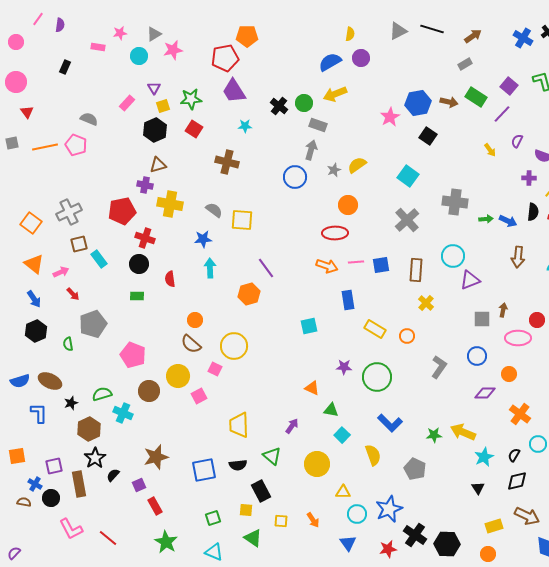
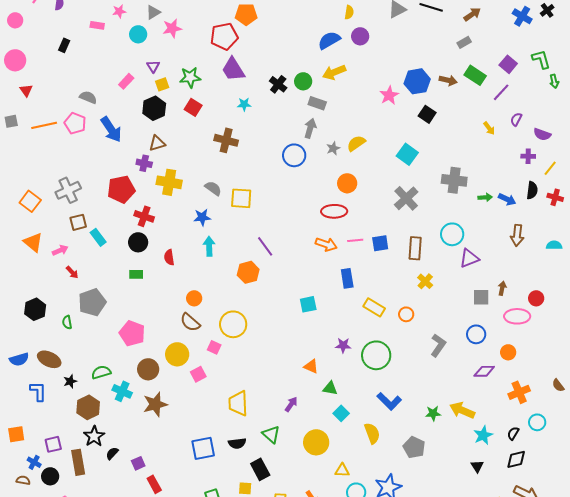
blue arrow: (34, 299) -> (111, 129), moved, size x1.5
orange cross: (520, 414) -> (519, 392), turned 30
brown star: (156, 457) -> (155, 404), moved

